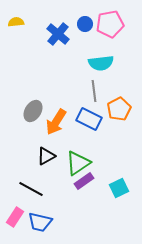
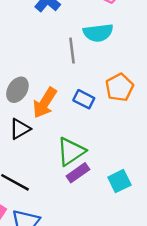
gray line: (94, 91) -> (72, 51), moved
blue rectangle: (89, 119) -> (84, 99), size x0.7
black triangle: (46, 156) -> (20, 129), moved

